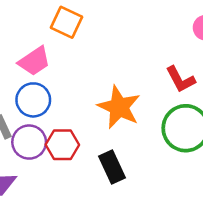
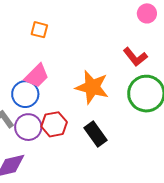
orange square: (66, 22) -> (39, 30), size x0.7
pink trapezoid: (34, 61) -> (37, 76), moved

